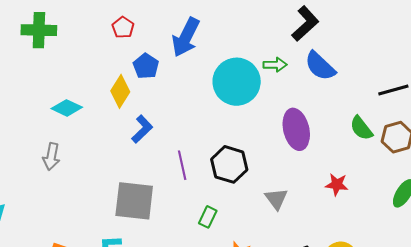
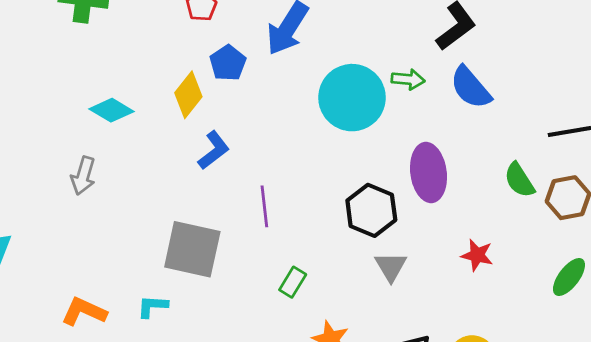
black hexagon: (229, 164) -> (371, 210), moved

